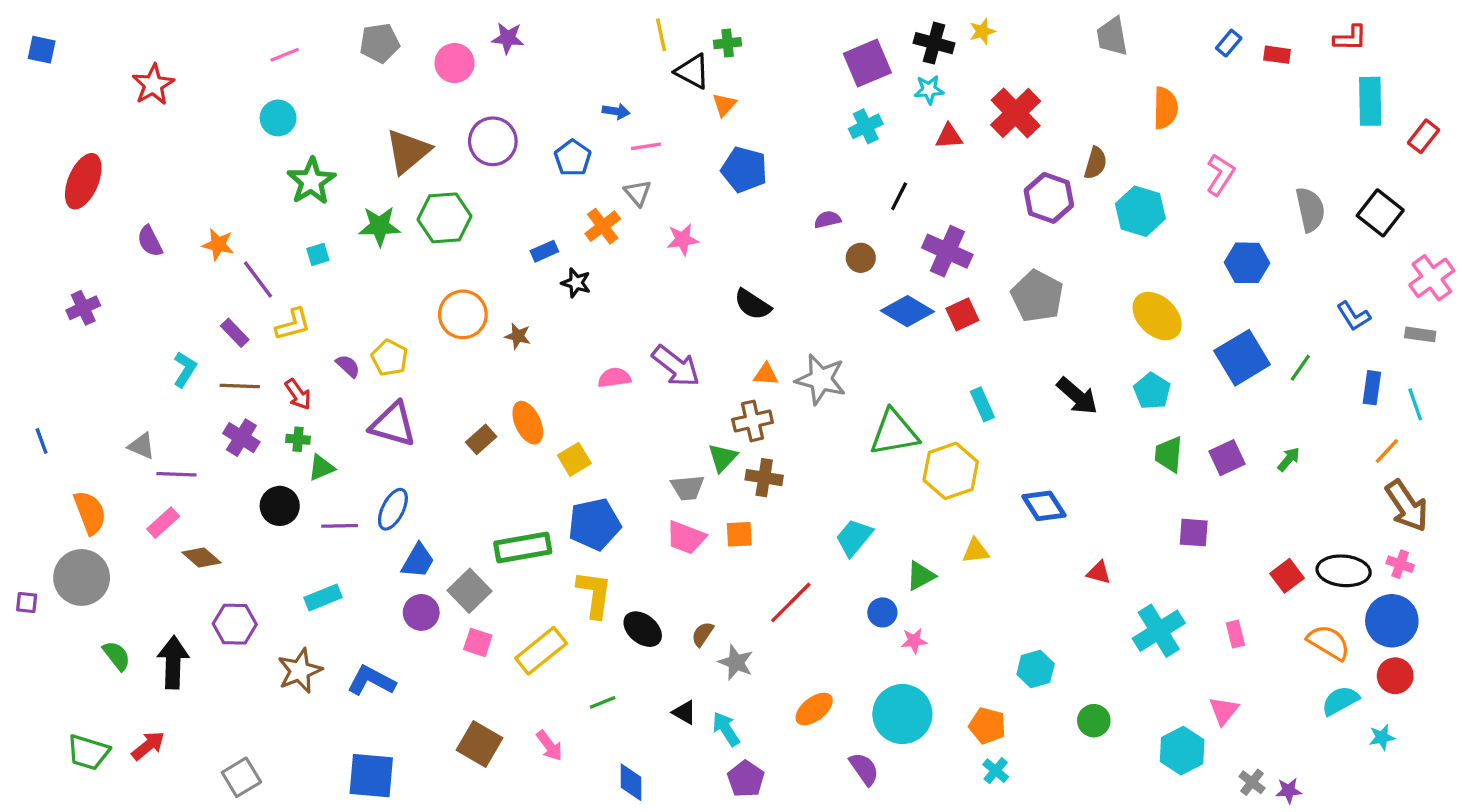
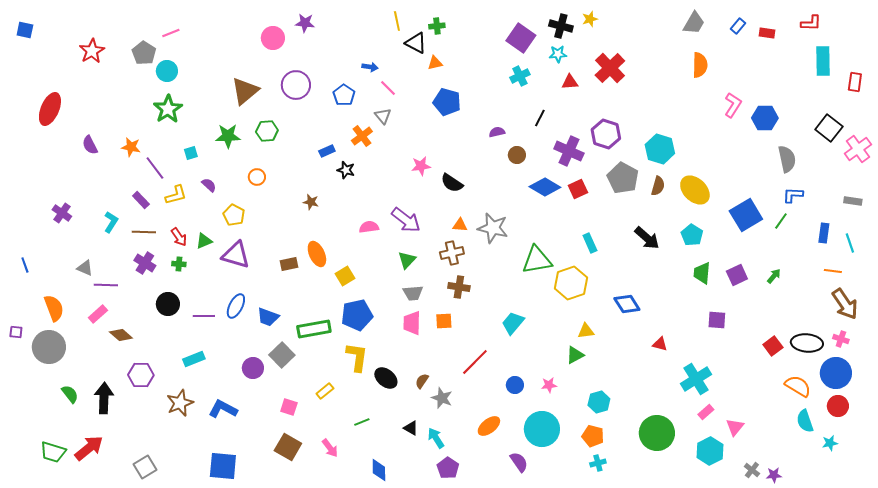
gray trapezoid: (1112, 36) -> (694, 23), moved, turned -140
gray pentagon: (380, 43) -> (144, 53), moved, turned -30
purple square: (867, 63) -> (521, 38), turned -32
orange triangle: (724, 105) -> (435, 63), turned 35
red rectangle: (1423, 136) -> (855, 82), turned -30
pink line: (646, 146) -> (388, 88), turned 54
brown semicircle: (1095, 163) -> (658, 186), moved
green star: (311, 181) -> (168, 109), moved
purple hexagon: (1049, 198) -> (606, 134), moved
gray semicircle: (1310, 210) -> (787, 159), moved
cyan hexagon: (1140, 211) -> (660, 149), moved
green hexagon: (445, 218) -> (267, 131), size x0.7
pink star: (683, 240) -> (421, 166), moved
blue hexagon: (1247, 263) -> (765, 118), moved
pink cross: (1432, 278) -> (858, 149), moved
purple cross: (83, 308) -> (62, 213), moved, turned -30
orange circle: (463, 314) -> (257, 177), moved, size x0.6
blue L-shape: (1354, 316) -> (793, 195), moved, turned 125
purple semicircle: (348, 366) -> (209, 185), moved
brown rectangle: (481, 439) -> (289, 264), turned 30
orange line: (1387, 451) -> (833, 271), turned 54
green triangle: (723, 458) -> (407, 260), moved
green triangle: (321, 468) -> (204, 241), moved
pink trapezoid: (686, 538) -> (412, 323), turned 70
blue trapezoid: (418, 561) -> (268, 317), moved, turned 80
green triangle: (921, 576) -> (575, 355), moved
purple square: (27, 602) -> (16, 332), moved
blue circle: (882, 612) -> (515, 385), moved
pink rectangle: (1235, 634) -> (706, 412), moved, turned 63
pink square: (478, 642) -> (289, 407), moved
yellow rectangle: (541, 651) -> (325, 391), size x0.6
cyan hexagon: (1036, 669) -> (599, 402), moved
cyan semicircle: (1340, 701) -> (805, 421), turned -80
green circle: (1094, 721) -> (657, 433), size x1.8
red arrow: (148, 746) -> (89, 448), size x1.4
cyan cross: (996, 771) -> (598, 463), turned 35

